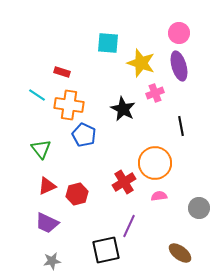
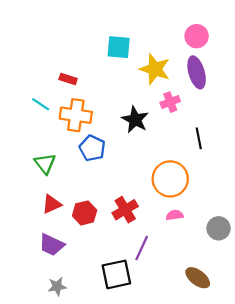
red cross: (124, 182) -> (125, 210), moved

